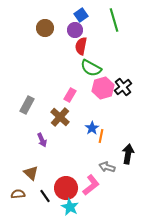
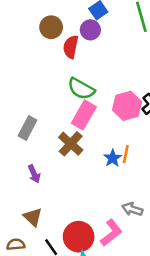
red semicircle: (81, 46) -> (71, 47), moved
green semicircle: (91, 68) -> (81, 89), moved
pink rectangle: (70, 95) -> (84, 115), size x1.5
orange line: (101, 136) -> (126, 154), moved
purple arrow: (42, 140) -> (34, 174), moved

